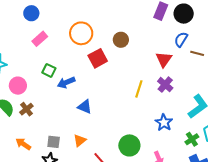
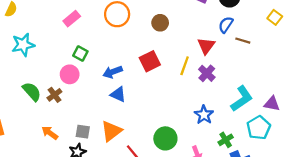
red square: (98, 58) -> (150, 61), moved
blue arrow: (66, 82) -> (113, 72), moved
pink circle: (18, 86) -> (70, 74), moved
yellow line: (139, 89) -> (185, 66), moved
green cross: (192, 139) -> (226, 140), moved
orange triangle: (80, 140) -> (111, 131), size x1.5

